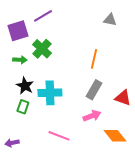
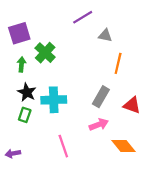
purple line: (43, 16) -> (83, 17), moved
gray triangle: (110, 20) -> (105, 35), moved
orange line: (94, 59) -> (118, 63), moved
green arrow: (20, 60) -> (21, 64), turned -88
pink line: (59, 136) -> (63, 146), turned 50

